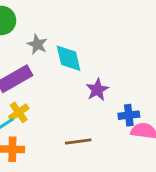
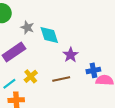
yellow cross: (19, 112) -> (31, 76), moved
brown line: (78, 142) -> (61, 79), moved

